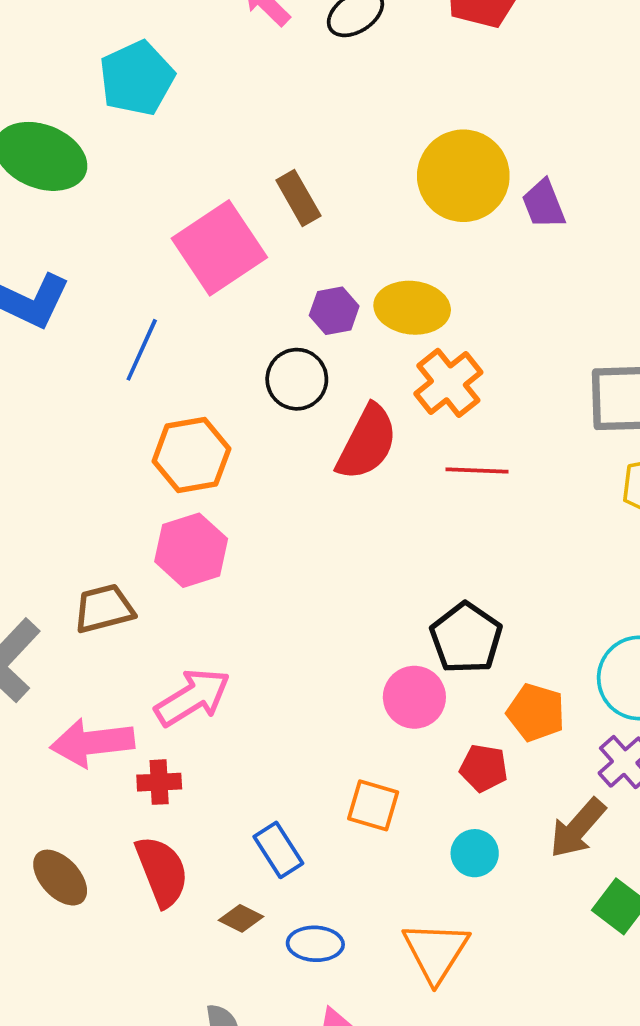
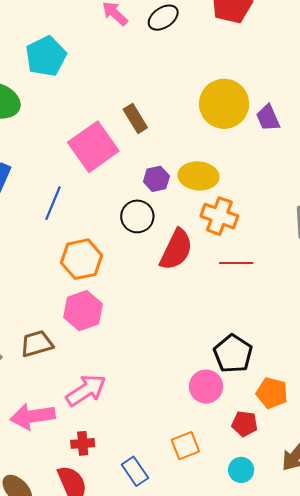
orange cross: (448, 383) -> (219, 216), turned -30
red cross: (159, 782) -> (83, 443), moved
orange square: (373, 805) -> (185, 446), turned -36

